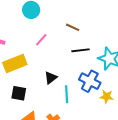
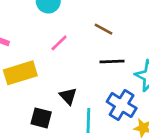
black triangle: (51, 78) -> (68, 96), turned -40
black square: (19, 93) -> (41, 118), moved

